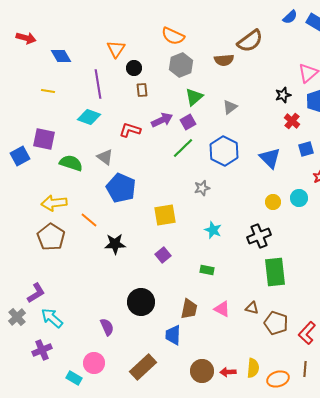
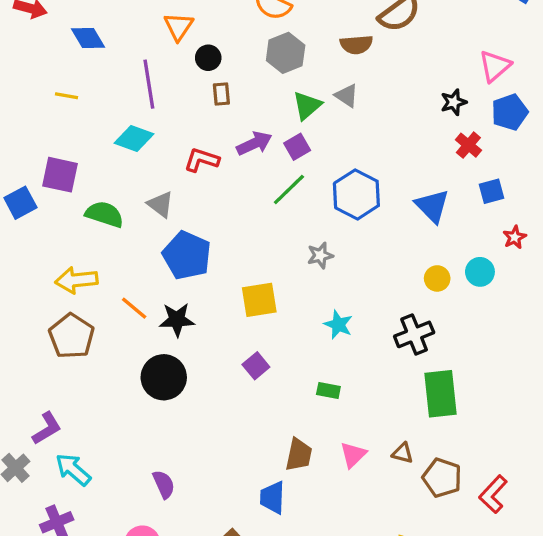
gray triangle: (230, 107) -> (347, 96), moved, turned -49
black star: (115, 244) -> (177, 320), moved
black circle: (141, 302) -> (164, 377), moved
pink triangle: (222, 309) -> (353, 455), turned 48

